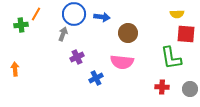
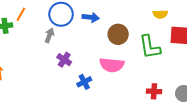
yellow semicircle: (177, 14) -> (160, 14), moved
purple cross: (77, 57) -> (64, 60), turned -32
green L-shape: (171, 58) -> (150, 47), moved

